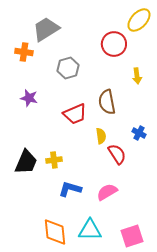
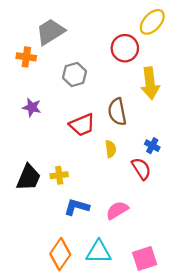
yellow arrow: (137, 76) -> (150, 83), size x1.8
red semicircle: (117, 154) -> (141, 169), moved
orange diamond: (55, 232) -> (60, 254), turned 40

